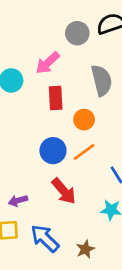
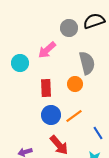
red rectangle: (56, 98) -> (46, 88), moved
orange circle: (84, 120) -> (75, 84), moved

